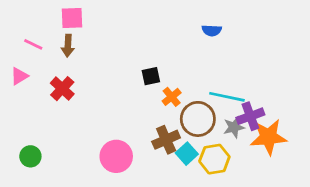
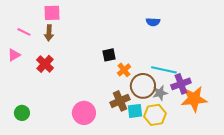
gray star: (234, 127) -> (160, 93), moved
cyan square: (187, 154) -> (135, 111), turned 35

